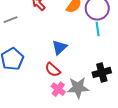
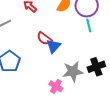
red semicircle: (53, 70) -> (44, 39), moved
gray star: (78, 88) -> (73, 71), moved

